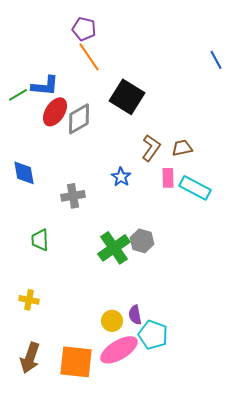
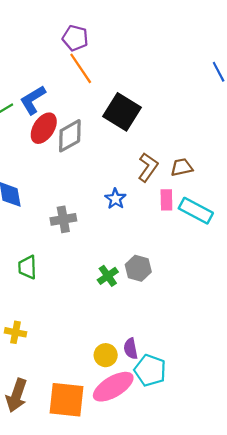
blue L-shape: (45, 86) -> (33, 100), turned 144
green cross: (114, 248) -> (108, 276), size x0.6

